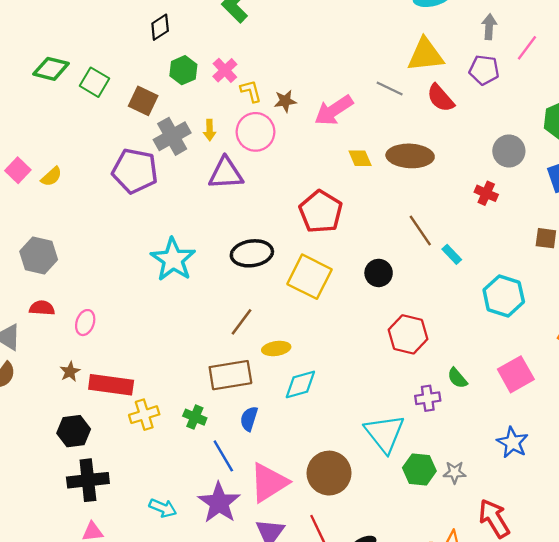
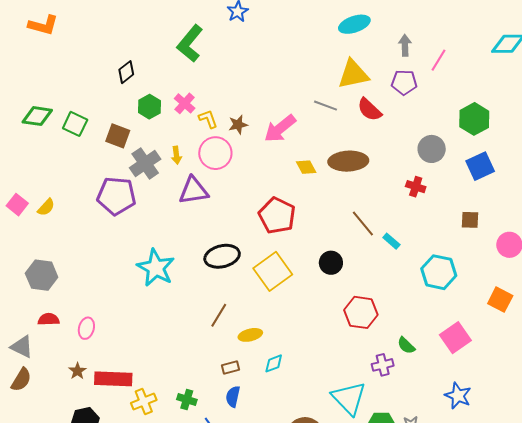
yellow square: (309, 277) -> (273, 271), turned 33
brown rectangle: (230, 375) -> (231, 367), moved, size x0.5
cyan diamond: (300, 384) -> (274, 363), size x0.7

